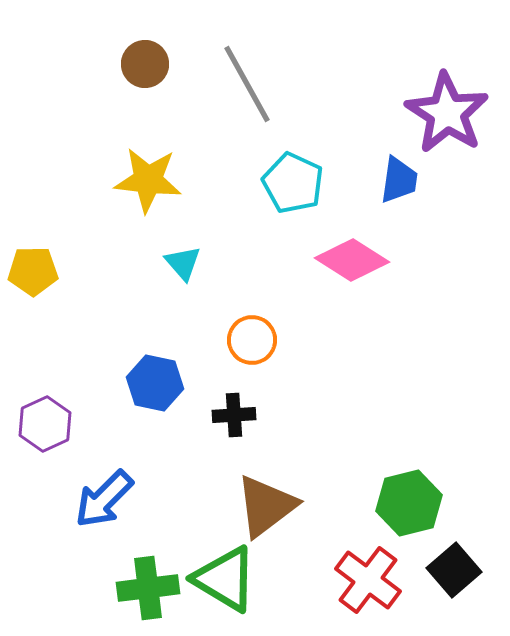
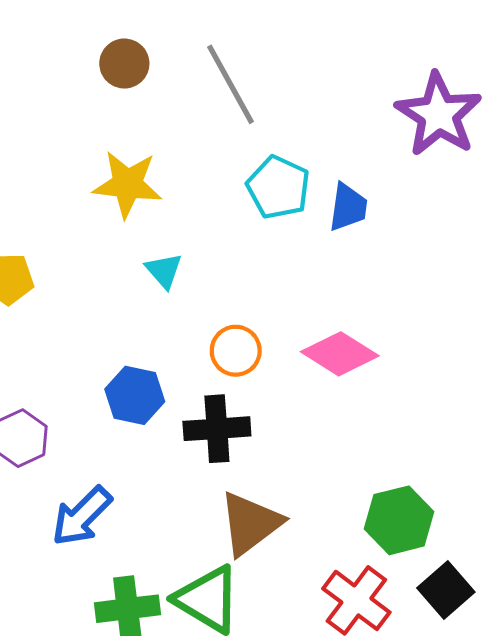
blue trapezoid: (399, 180) -> (348, 207), moved
pink diamond: (352, 260) -> (340, 354), moved
black cross: (234, 415) -> (217, 429), size x1.5

